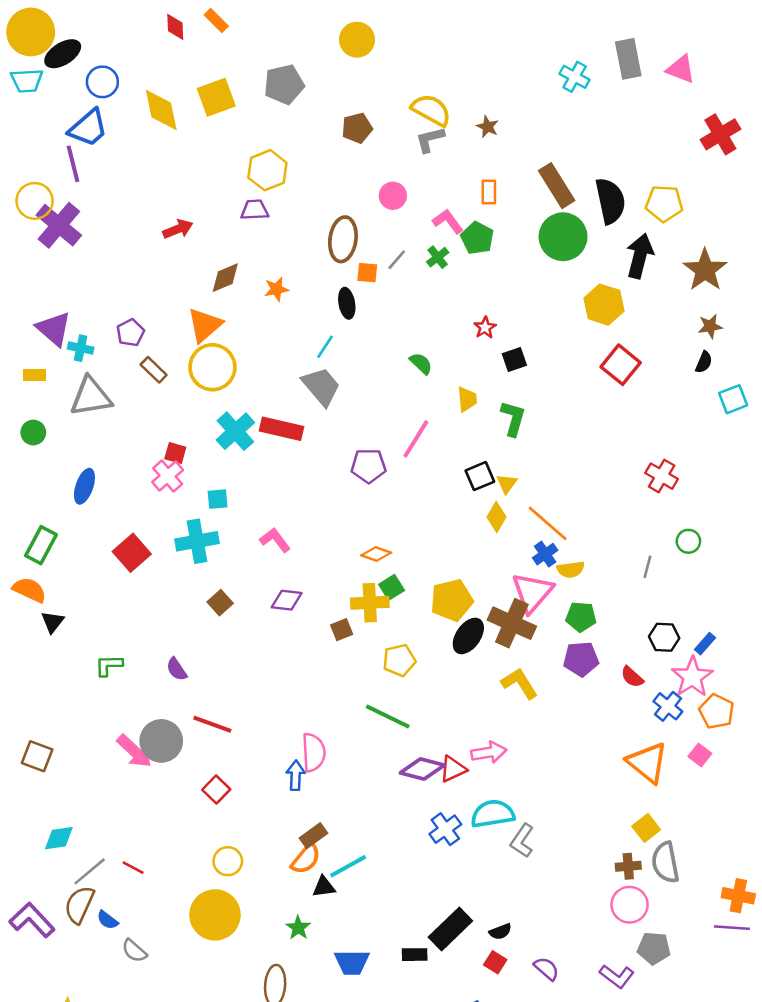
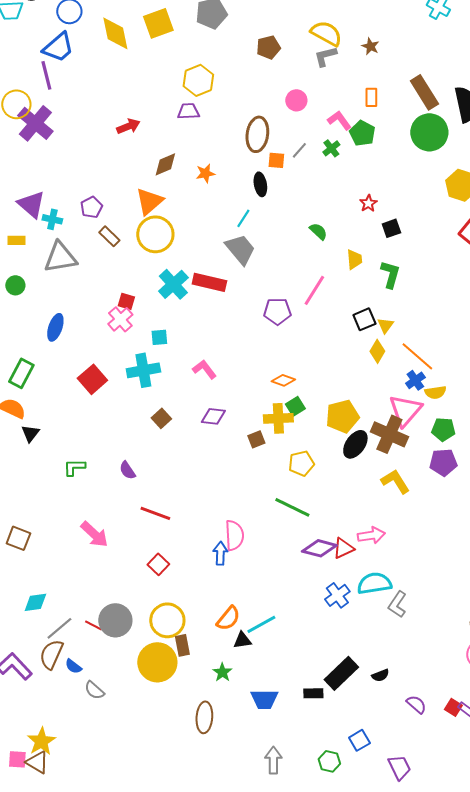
gray circle: (161, 741) -> (115, 620), moved
brown rectangle: (314, 836) -> (182, 645), moved, turned -65
yellow circle: (228, 861) -> (167, 620), size x1.5
red square: (495, 962) -> (453, 707), moved

